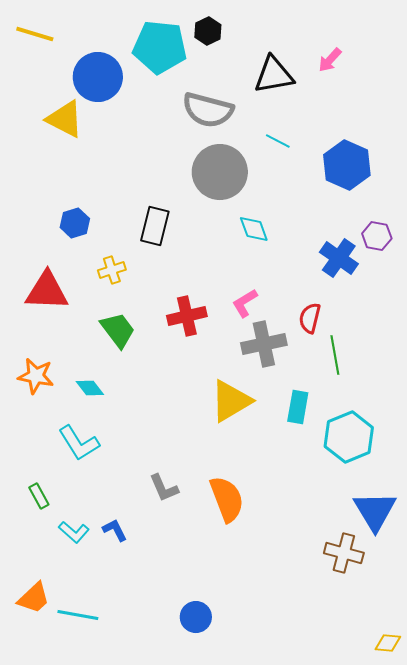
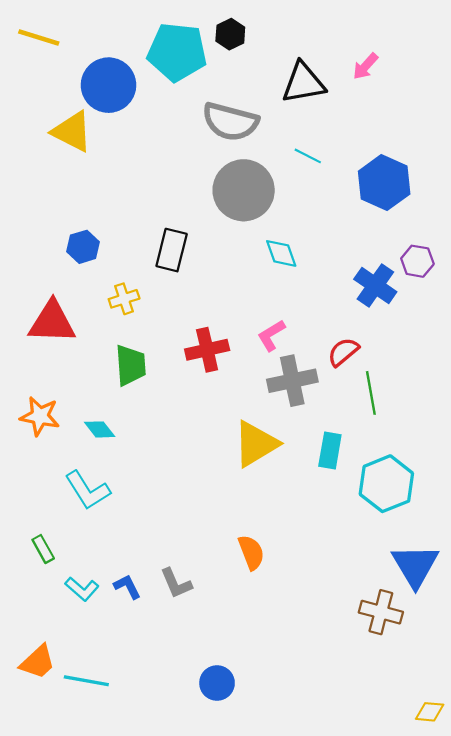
red semicircle: (310, 318) -> (343, 352), turned 36
green trapezoid: (118, 330) -> (131, 365), turned 33
gray L-shape: (164, 488) -> (176, 583), moved
orange semicircle: (227, 499) -> (251, 552), size x0.7

